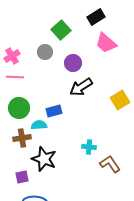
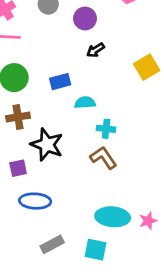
black arrow: (81, 87) -> (96, 50), size x0.6
cyan semicircle: (39, 125) -> (85, 103), moved
brown L-shape: (110, 164) -> (103, 158), moved

